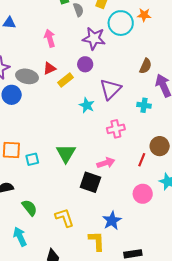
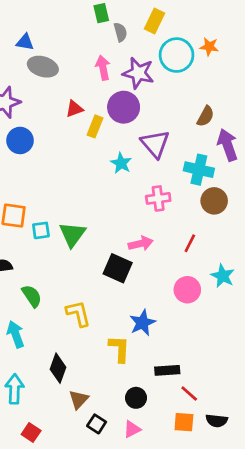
pink arrow: (50, 38) -> (103, 68), moved
purple circle: (85, 64) -> (124, 107), size x1.5
gray ellipse: (27, 76) -> (43, 67), moved
yellow rectangle: (65, 80) -> (95, 126), turned -35
purple triangle: (110, 89) -> (155, 144), turned -30
cyan cross: (144, 105) -> (199, 170), size x1.5
brown circle: (160, 146) -> (214, 201), moved
green triangle: (66, 153) -> (72, 234), moved

